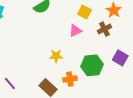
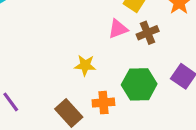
brown cross: (104, 29) -> (148, 33), moved

